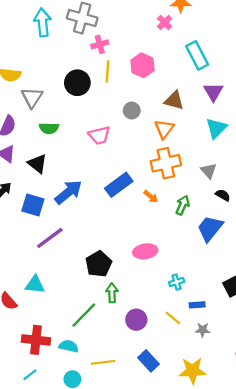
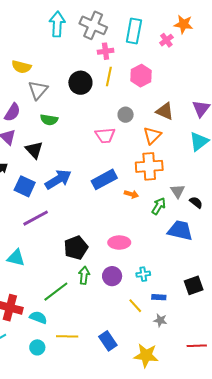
cyan rectangle: (197, 55) -> (134, 31), moved, turned 30
pink trapezoid: (99, 135) -> (105, 135), moved
gray triangle: (209, 171) -> (178, 191), moved
orange arrow: (151, 197) -> (131, 194), turned -32
blue trapezoid: (210, 228) -> (180, 230), turned 56
purple circle: (136, 320) -> (112, 276), moved

